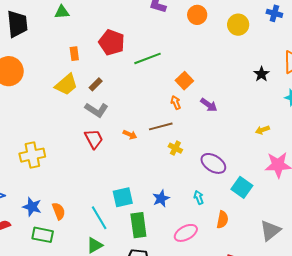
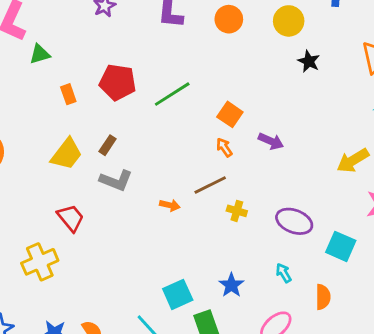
orange rectangle: (74, 54) -> (68, 94), moved
black star: (261, 74) -> (309, 61), moved
yellow arrow: (262, 130) -> (353, 161), size x1.6
red trapezoid: (94, 139) -> (71, 218), moved

